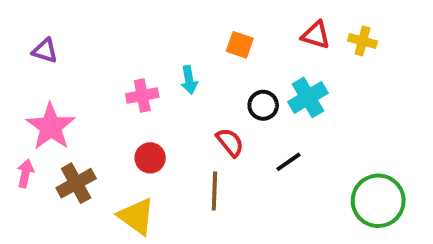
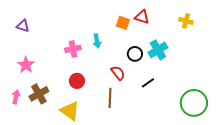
red triangle: (316, 35) -> (142, 17), moved
pink star: (51, 127) -> (26, 65), size x0.7
pink arrow: (25, 173) -> (16, 97), moved

